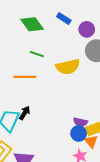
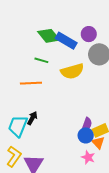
blue rectangle: (64, 18) -> (66, 41), moved, size x1.5
green diamond: (32, 24) -> (49, 36), moved
purple semicircle: (80, 122) -> (87, 124), turned -80

